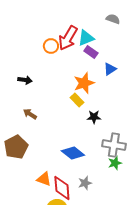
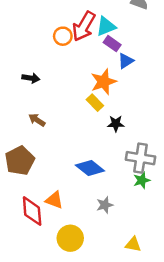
blue triangle: (110, 69) -> (126, 61), moved
red diamond: (62, 188) -> (32, 211), moved

